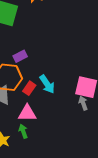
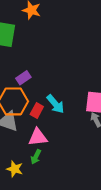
green arrow: (23, 131) -> (36, 157), turned -128

